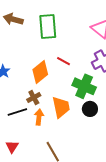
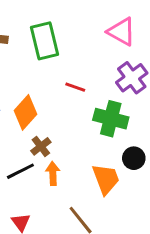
orange diamond: (40, 72) -> (26, 112), moved
orange trapezoid: (61, 107) -> (106, 179), moved
black circle: (90, 109) -> (134, 158), moved

